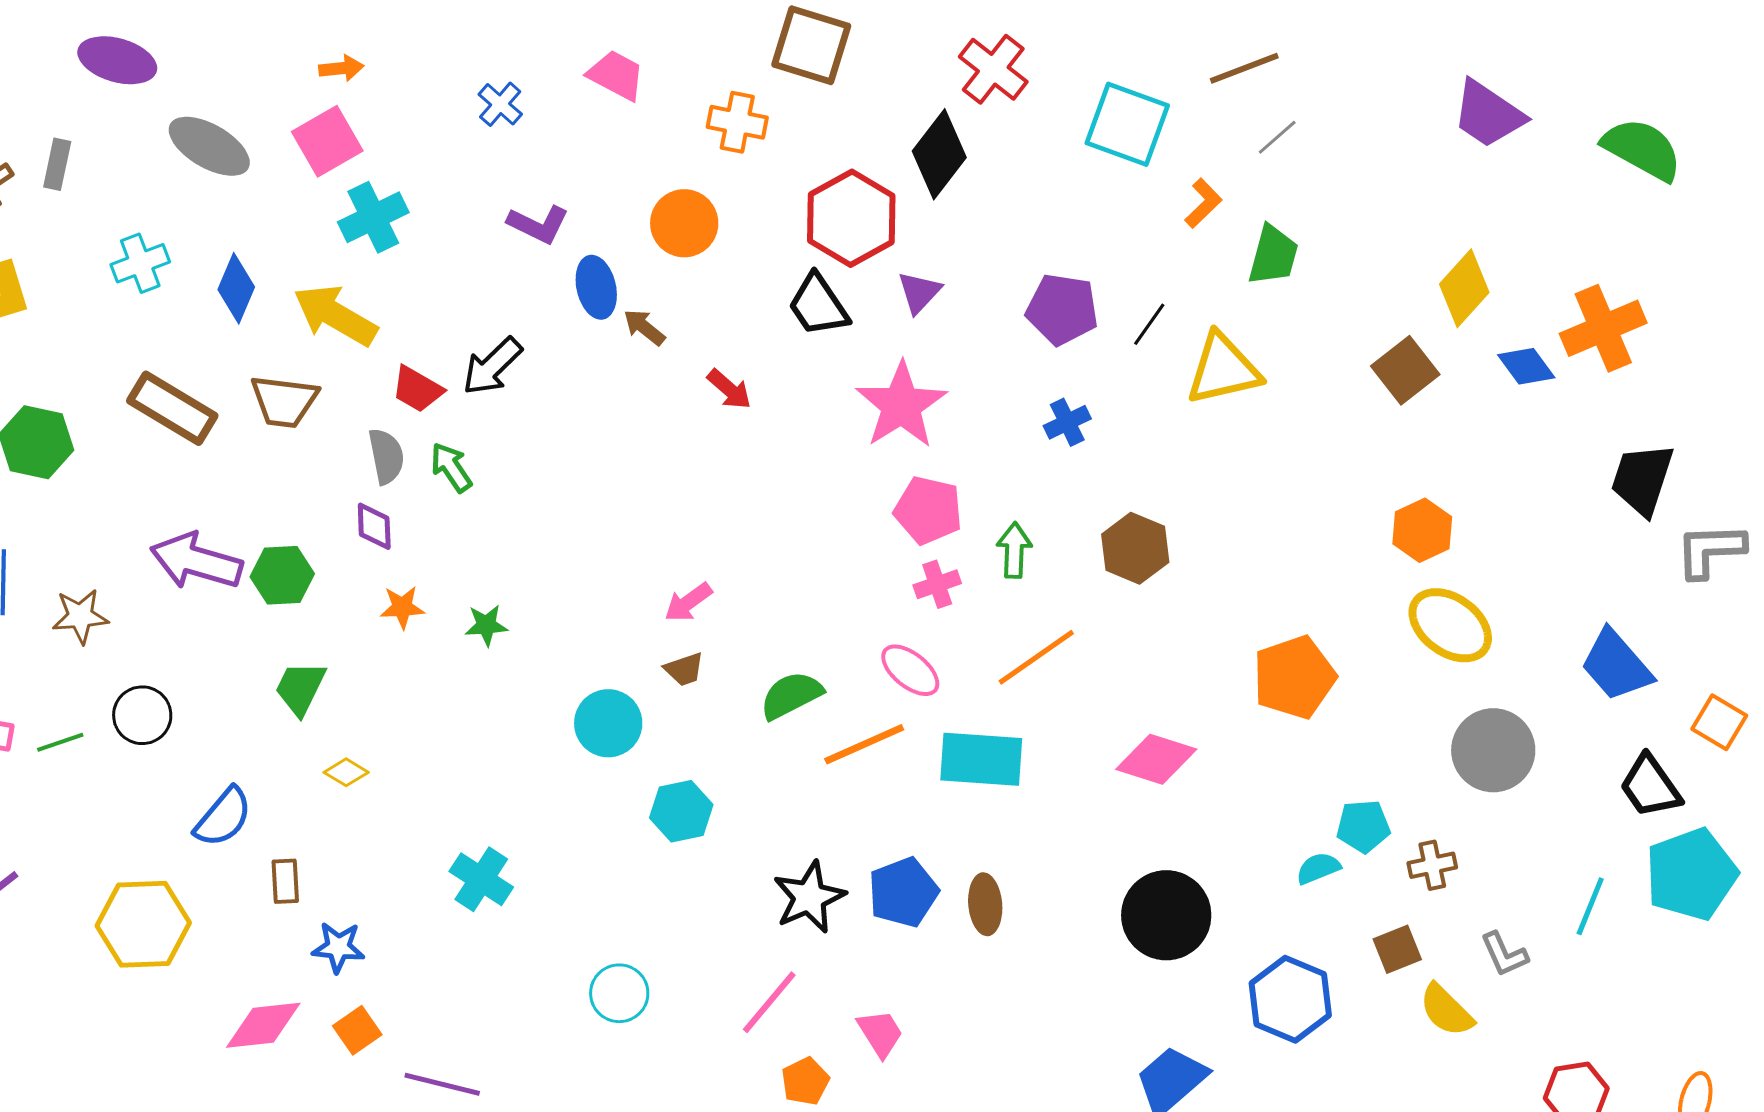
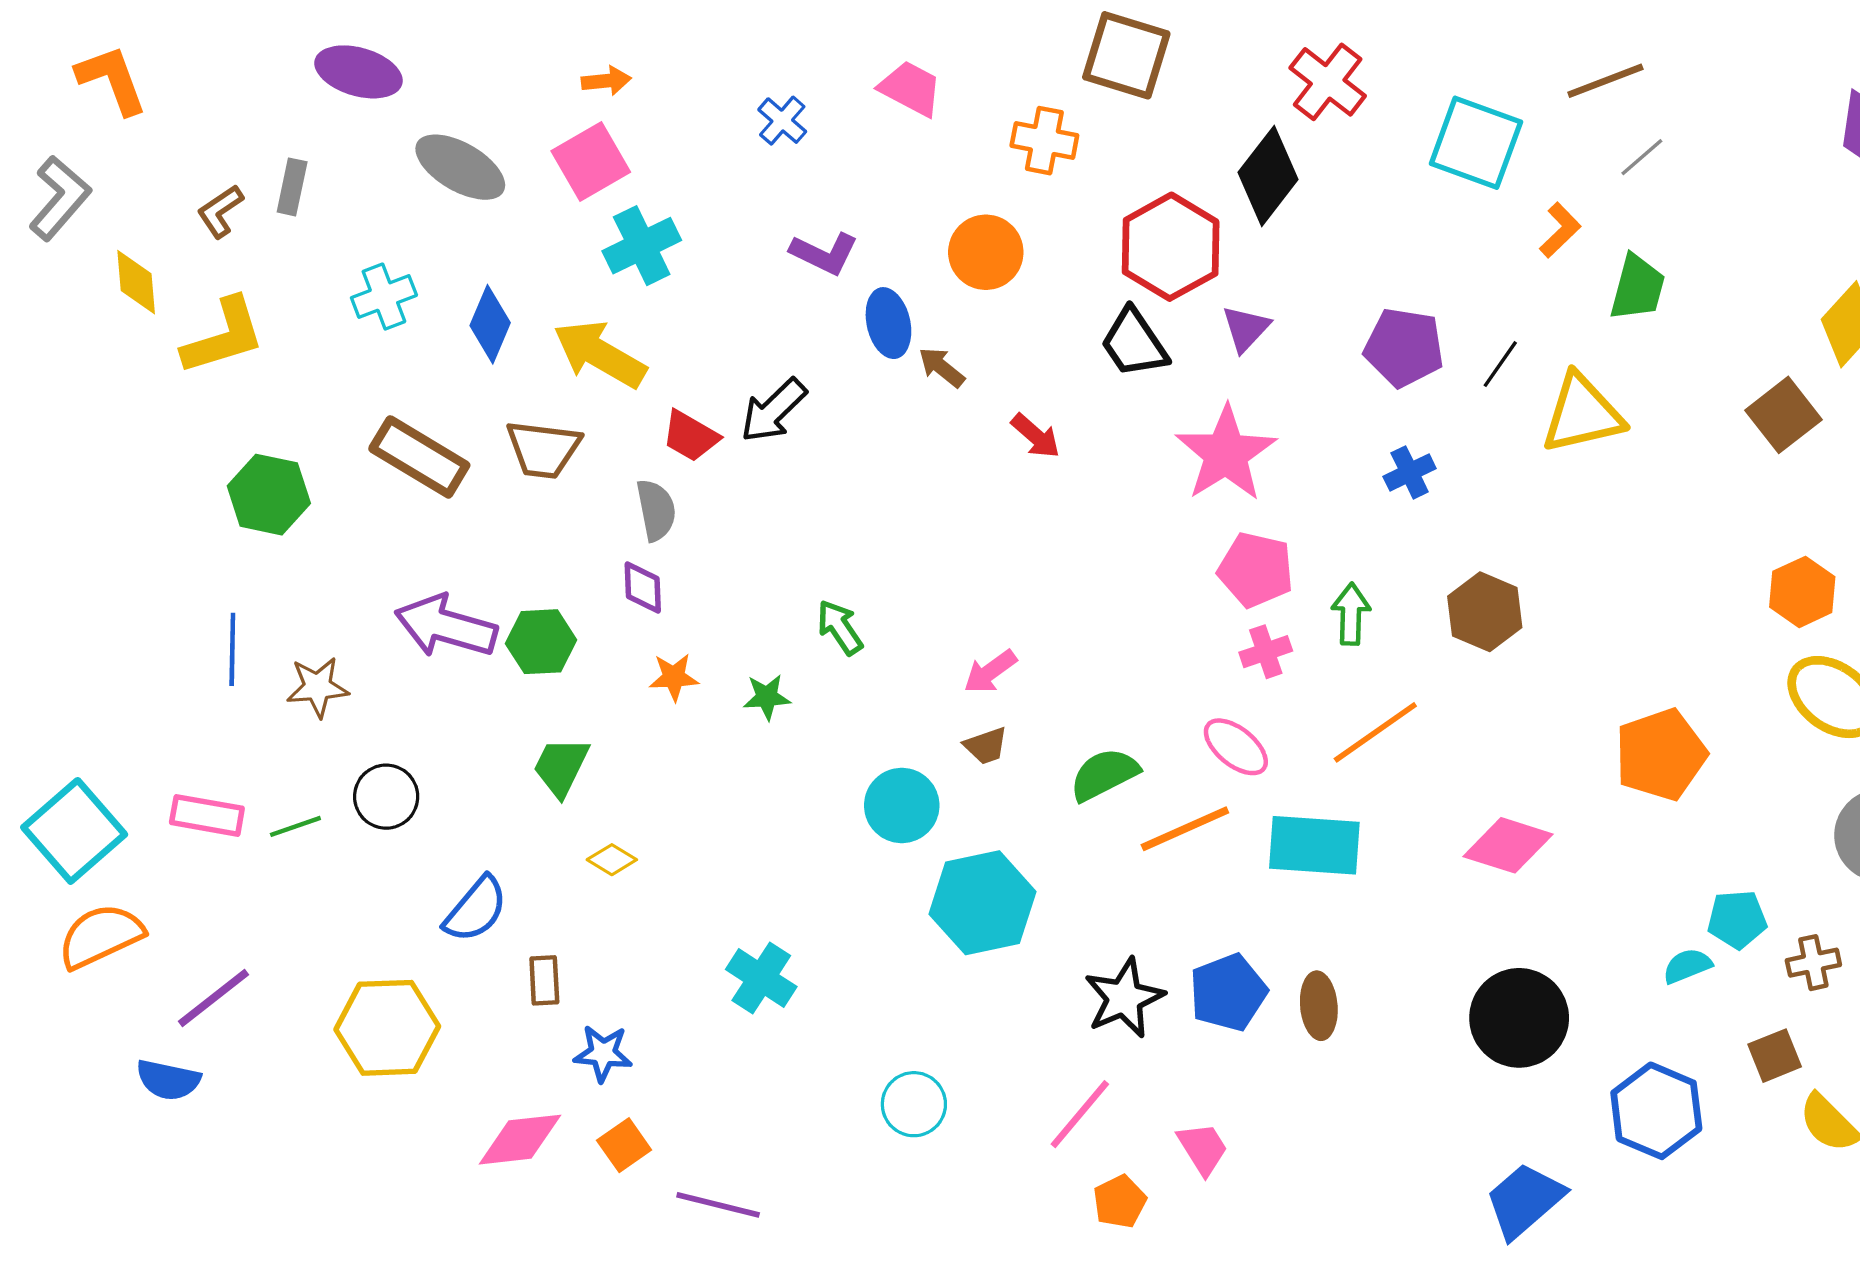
green arrow: (451, 467) -> (840, 627), moved
cyan hexagon: (681, 811) -> (982, 903), size x1.5

